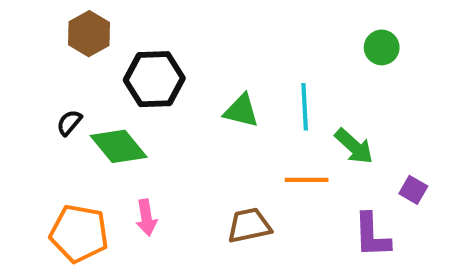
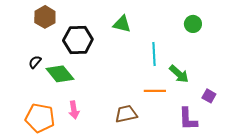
green triangle: (241, 111) -> (122, 24), moved

